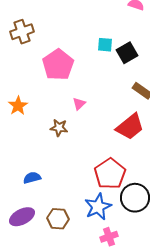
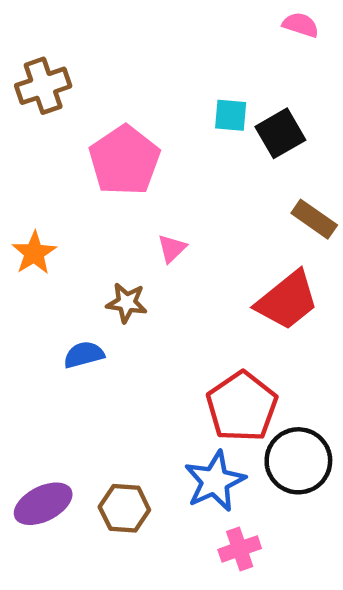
blue semicircle: (32, 178) -> (84, 355), moved

